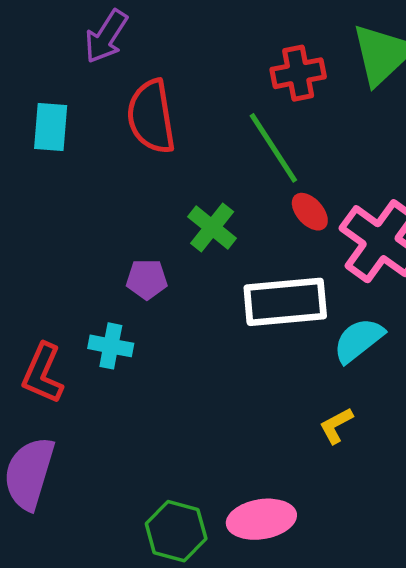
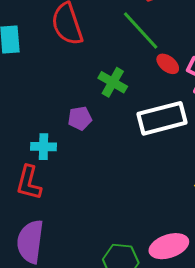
cyan cross: (111, 346) -> (44, 147), moved

